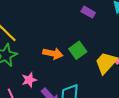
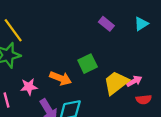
orange arrow: (53, 54) -> (61, 78), moved

